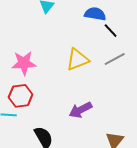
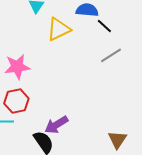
yellow triangle: (77, 59) -> (59, 29), moved
purple arrow: (80, 110) -> (56, 125), moved

